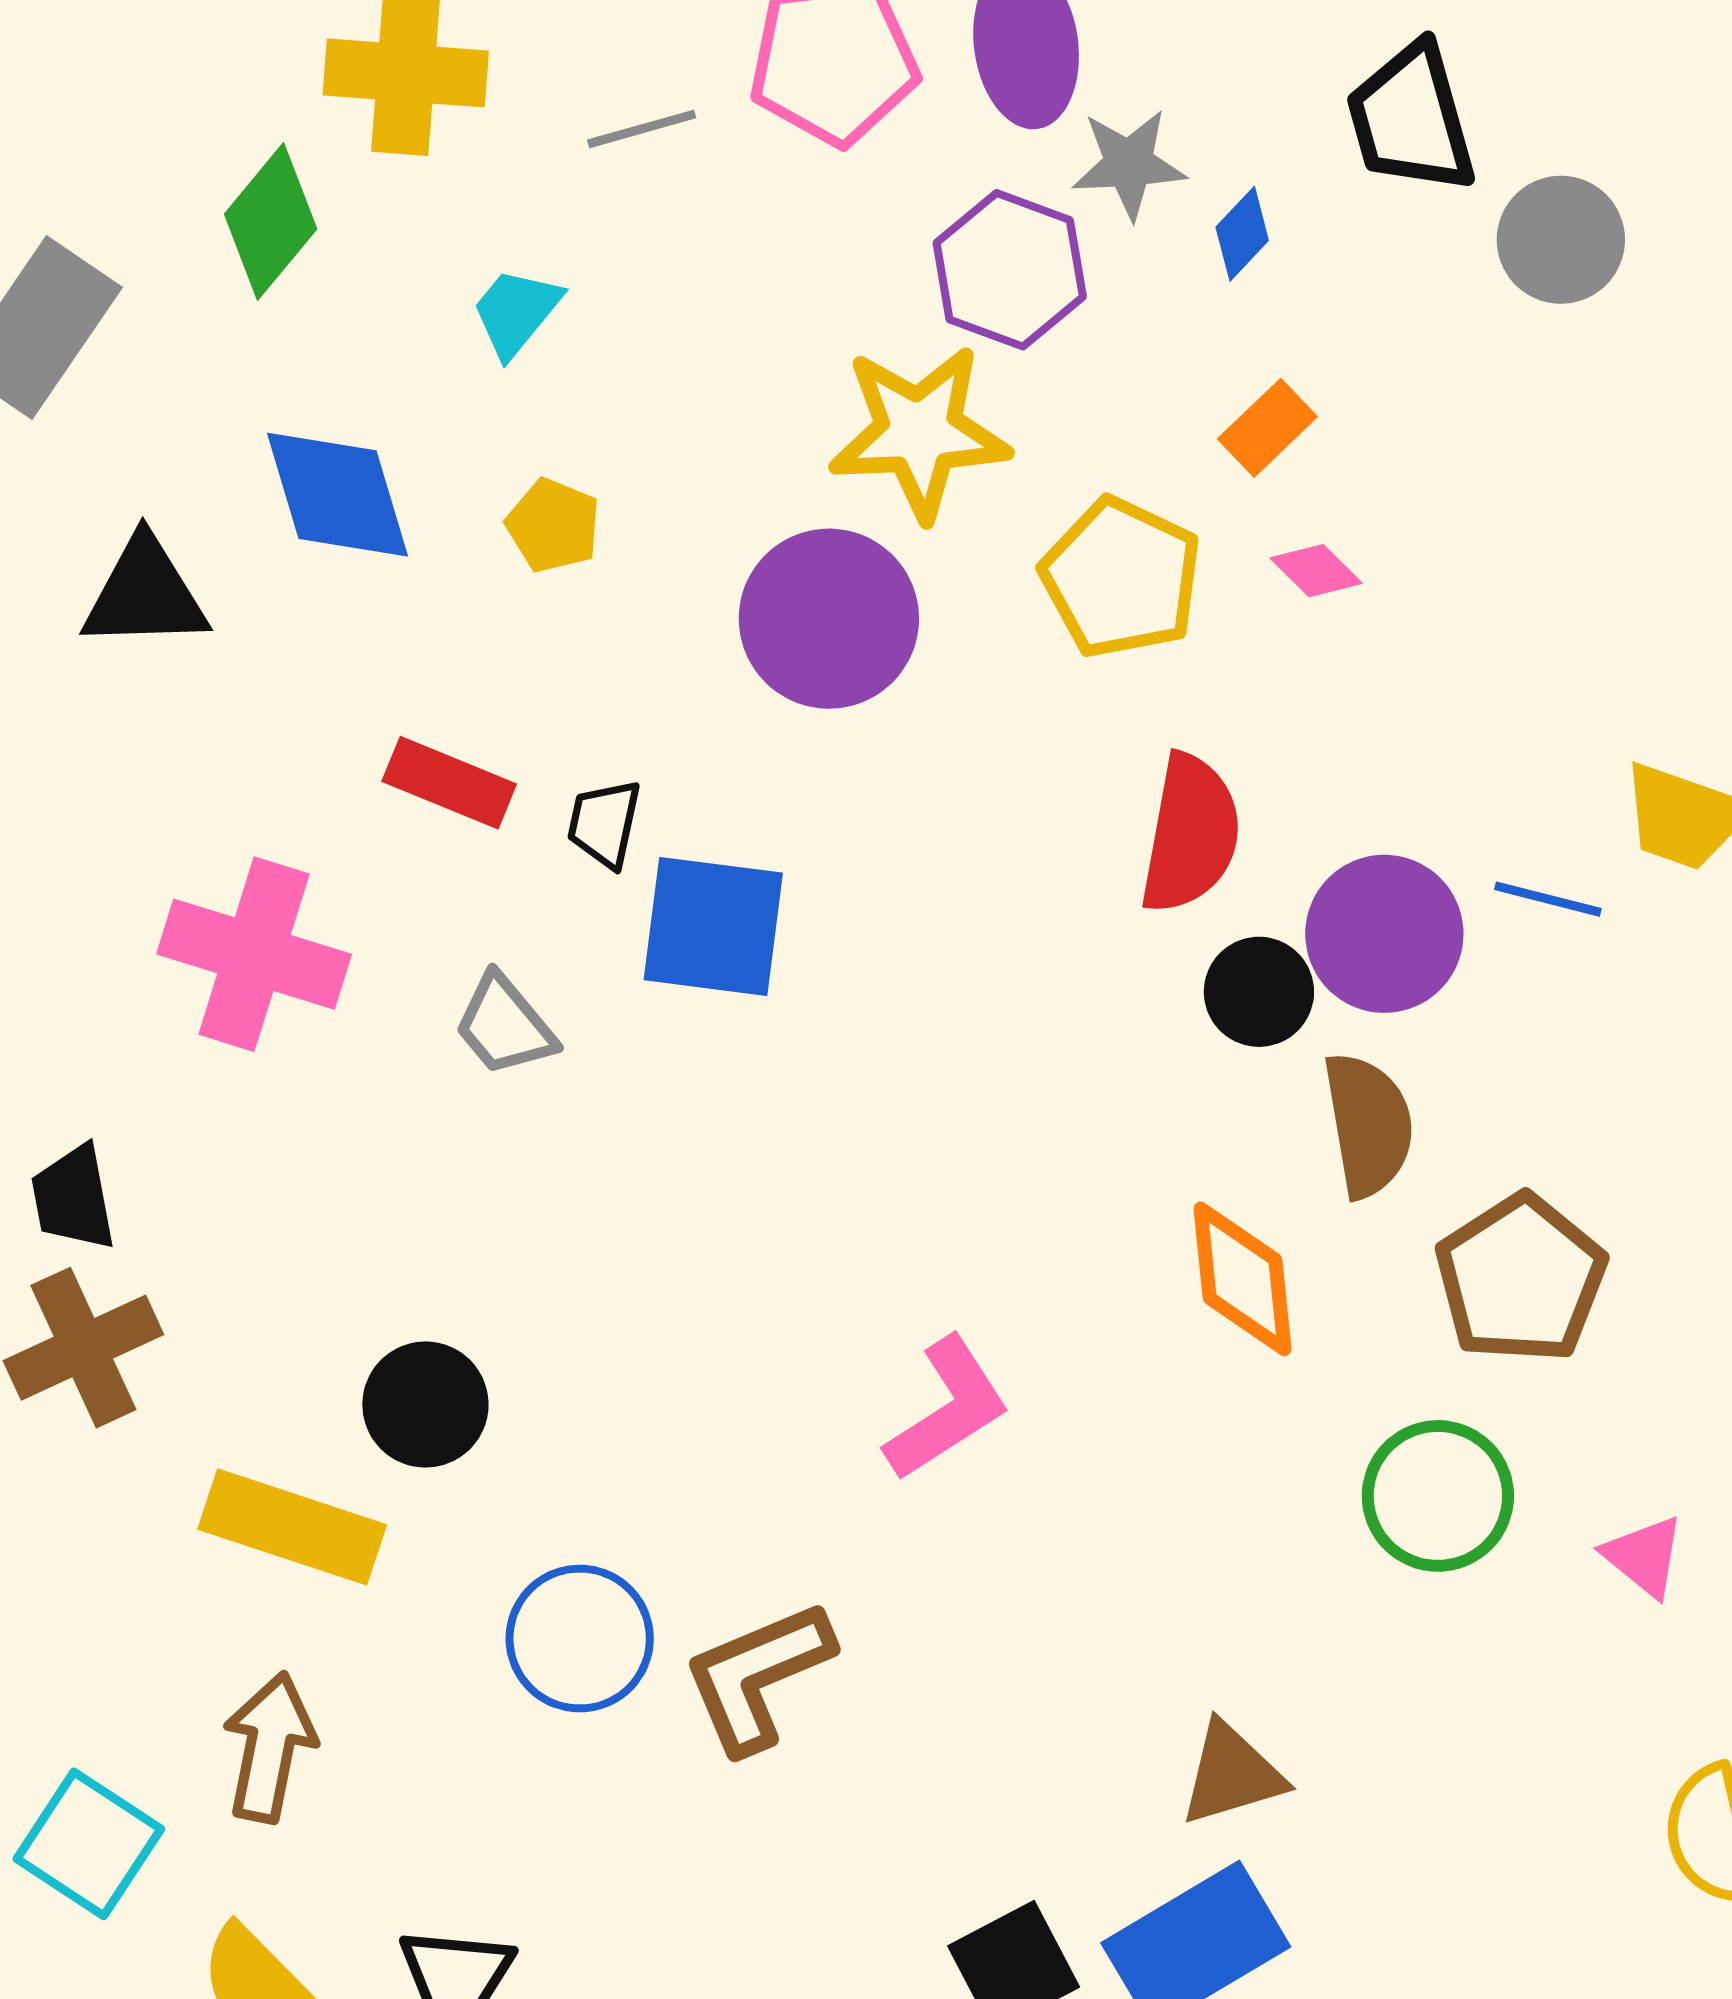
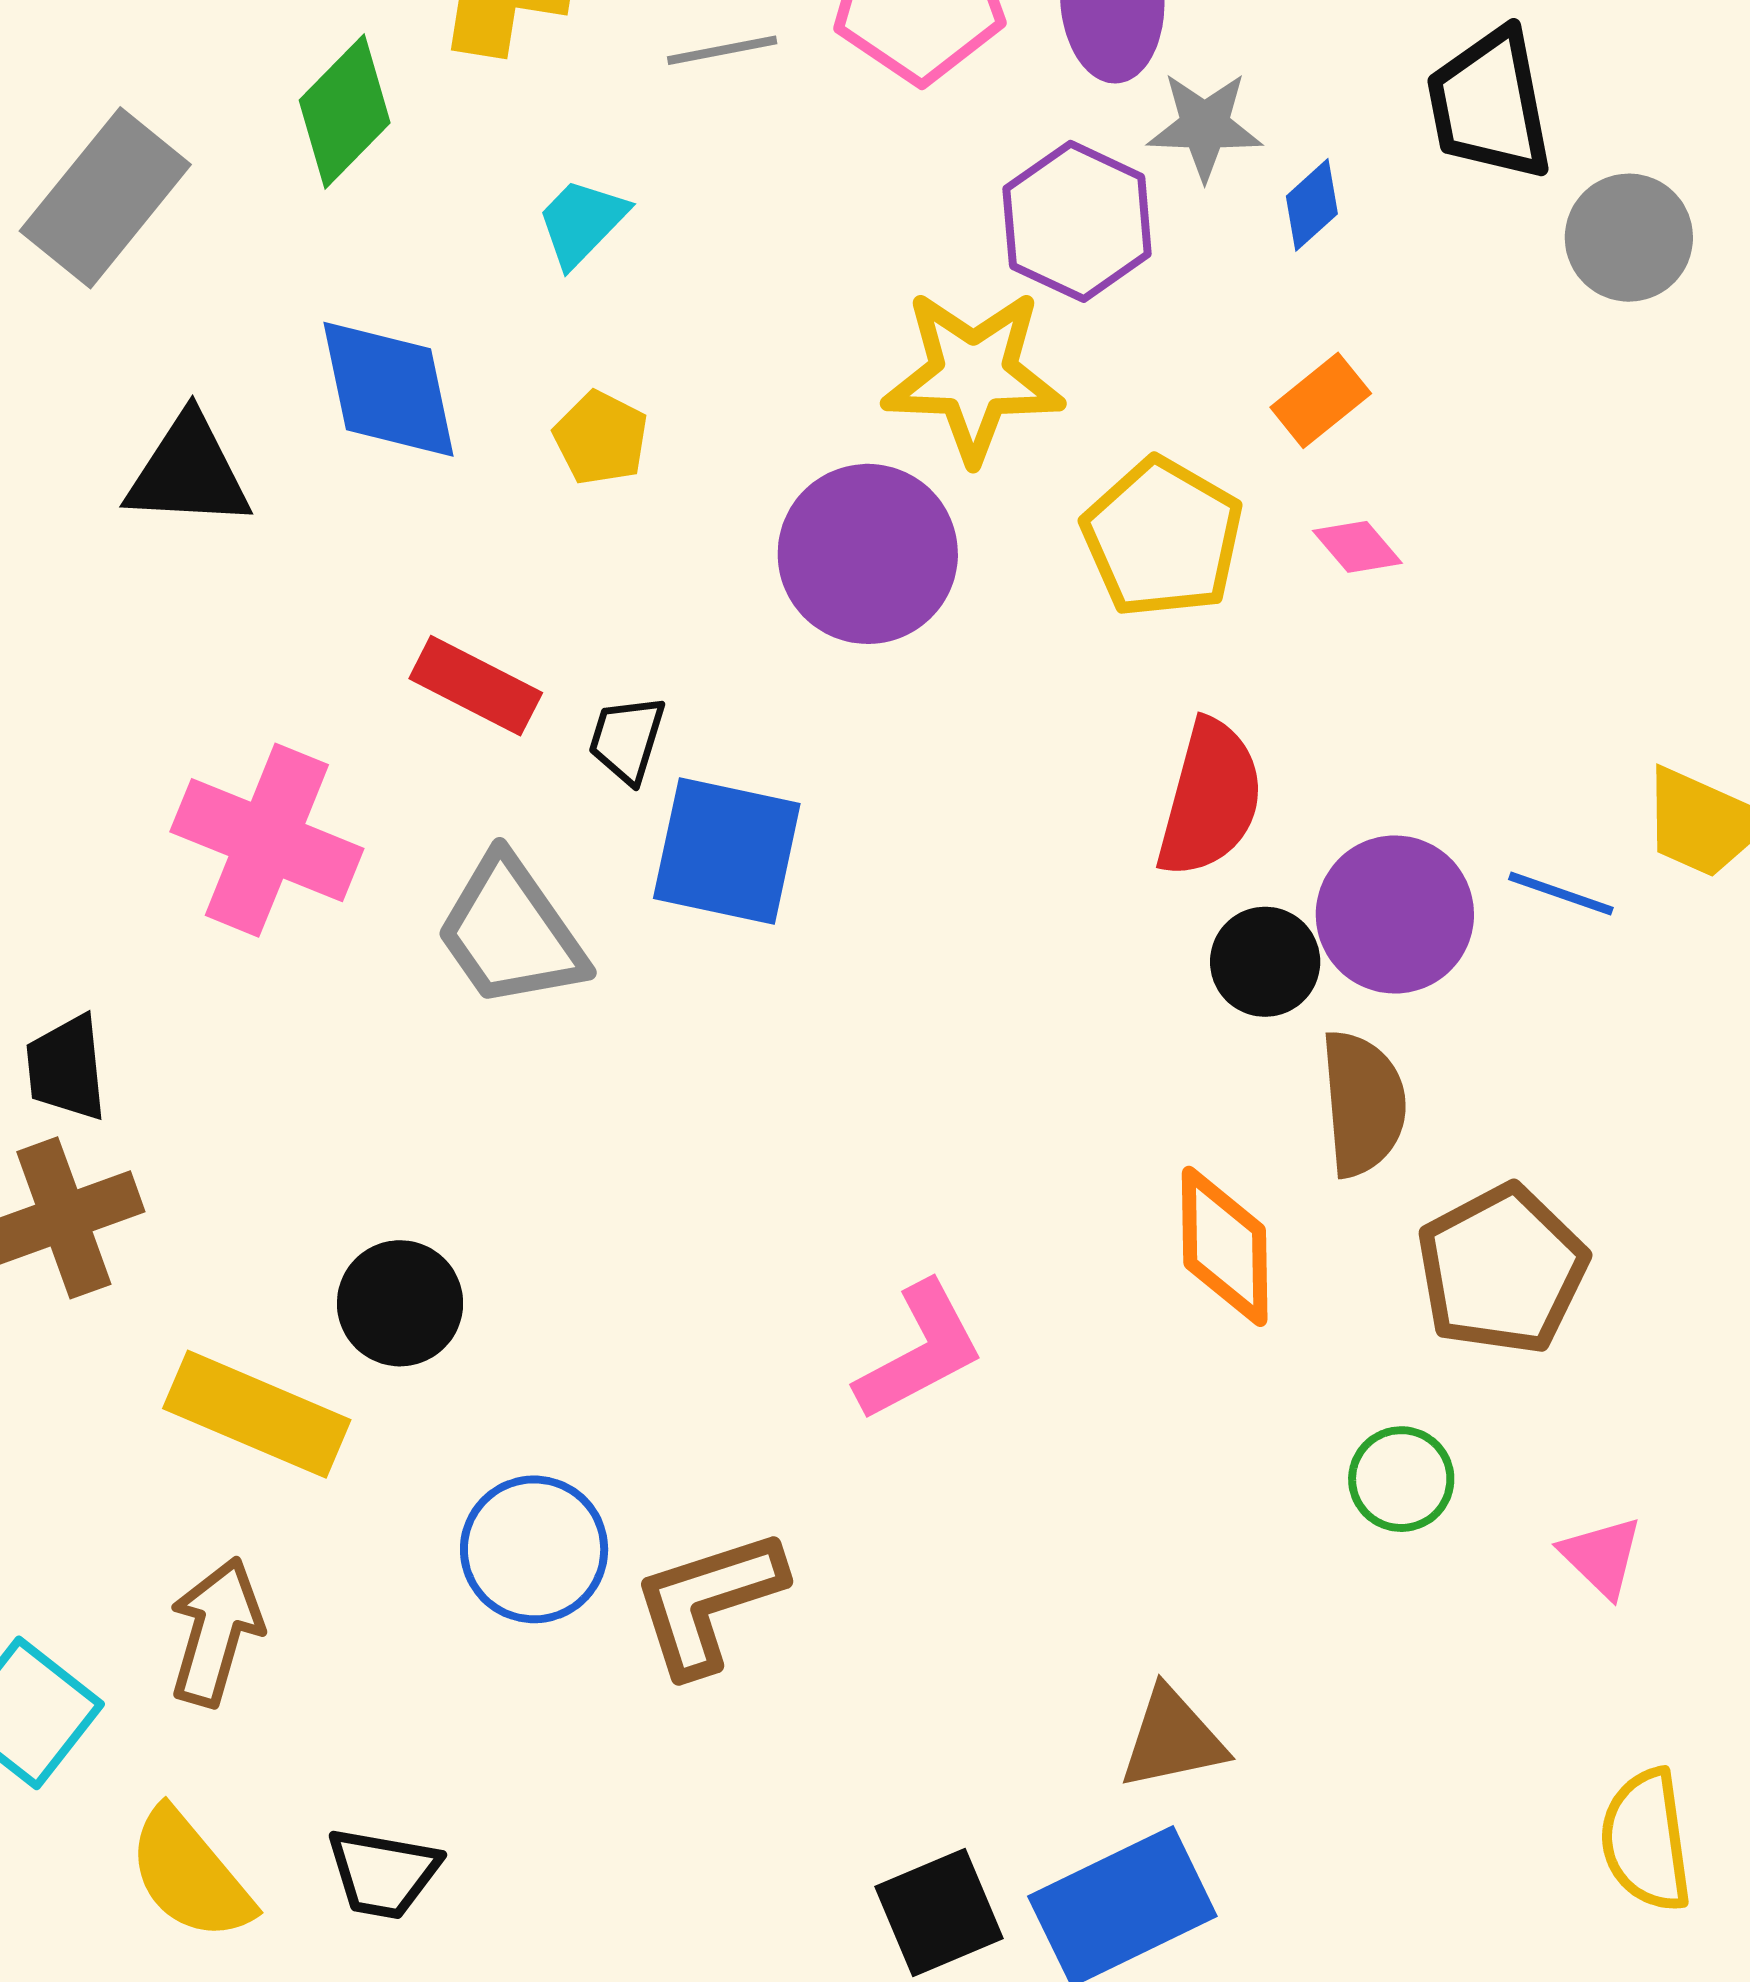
gray trapezoid: (505, 1025) -> (511, 932), size x1.5
green circle: (1438, 1496) -> (1401, 1479), size x0.7

